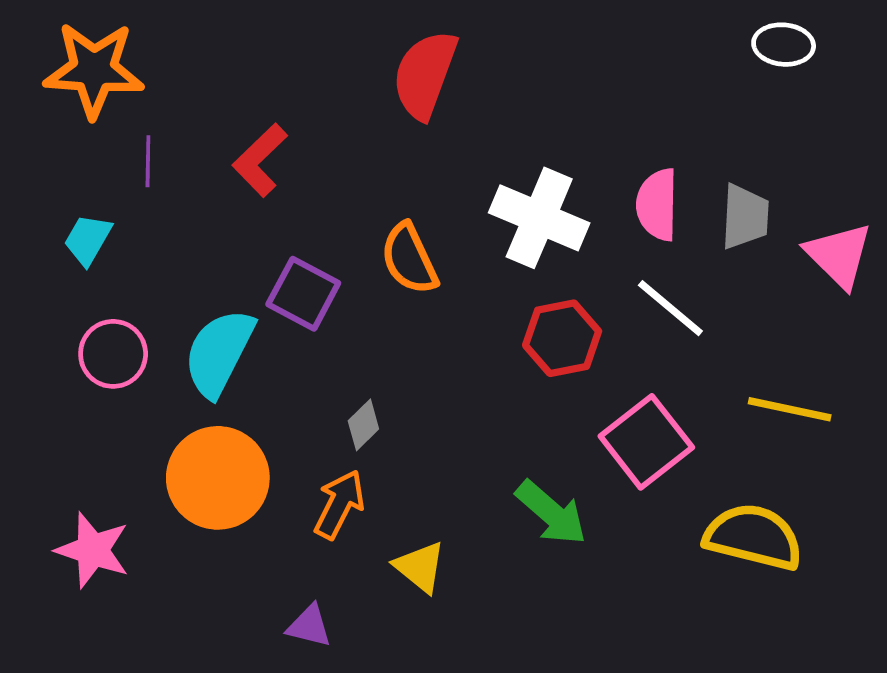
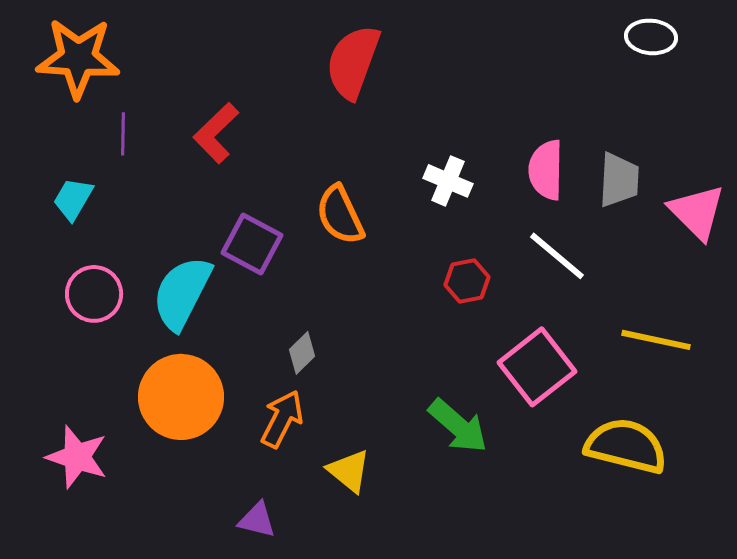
white cross: (539, 218) -> (448, 181), size x0.6
red hexagon: (562, 338) -> (467, 281), size x0.7

